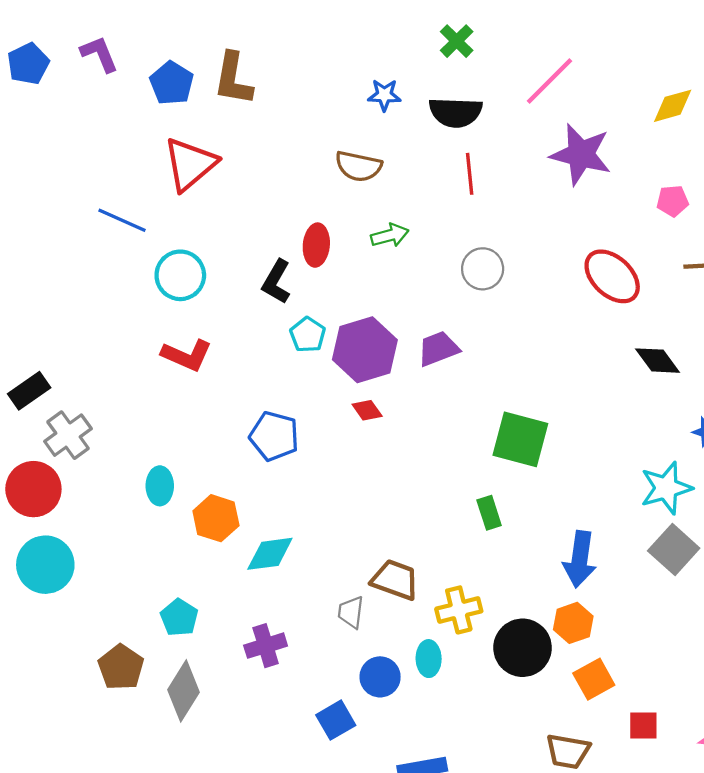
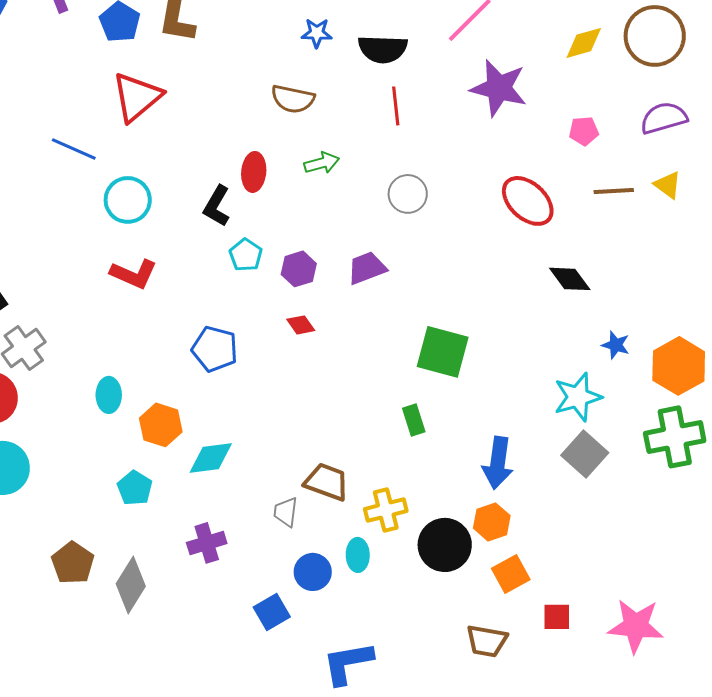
purple hexagon: (365, 350) -> (299, 269), size x0.6
cyan pentagon: (179, 618) -> (135, 488), moved

